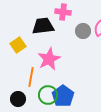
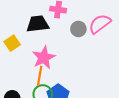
orange line: (31, 77) -> (40, 76), moved

